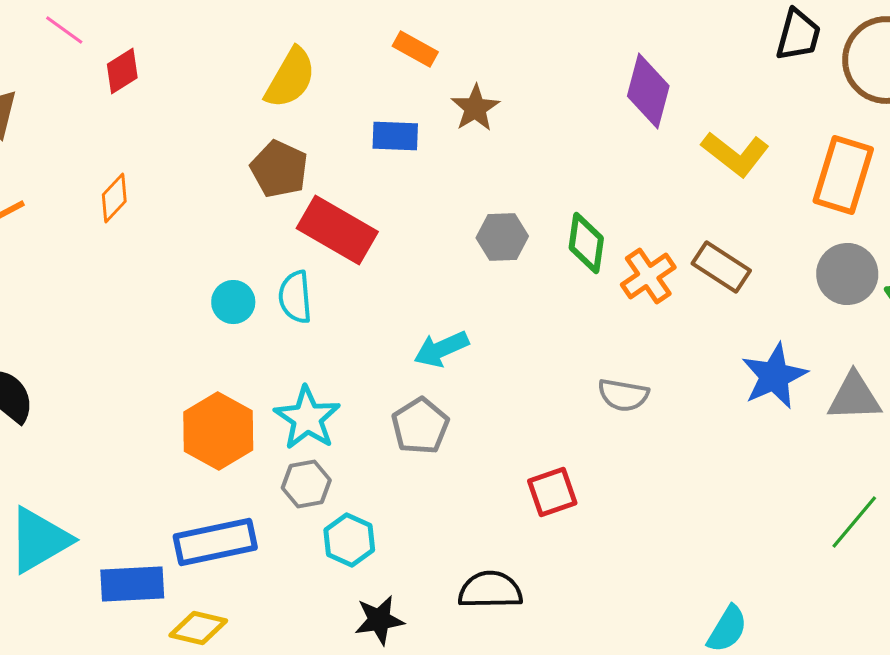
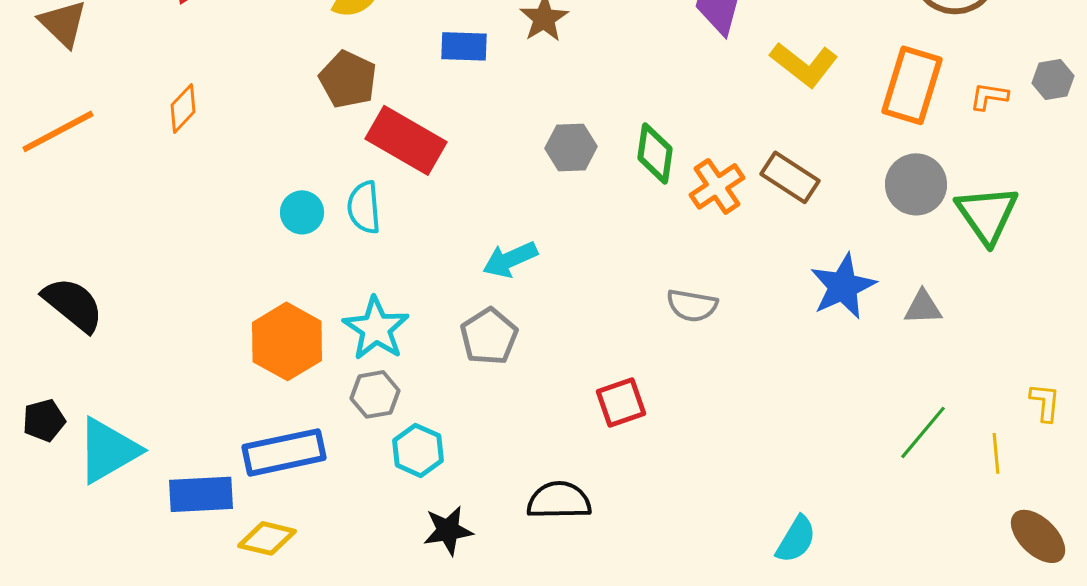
gray triangle: (854, 397) -> (923, 307), size x0.7

